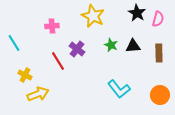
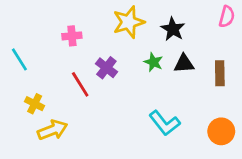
black star: (137, 13) -> (173, 29), moved
yellow star: (93, 16) -> (129, 22), turned 30
pink semicircle: (158, 19) -> (227, 17), moved

